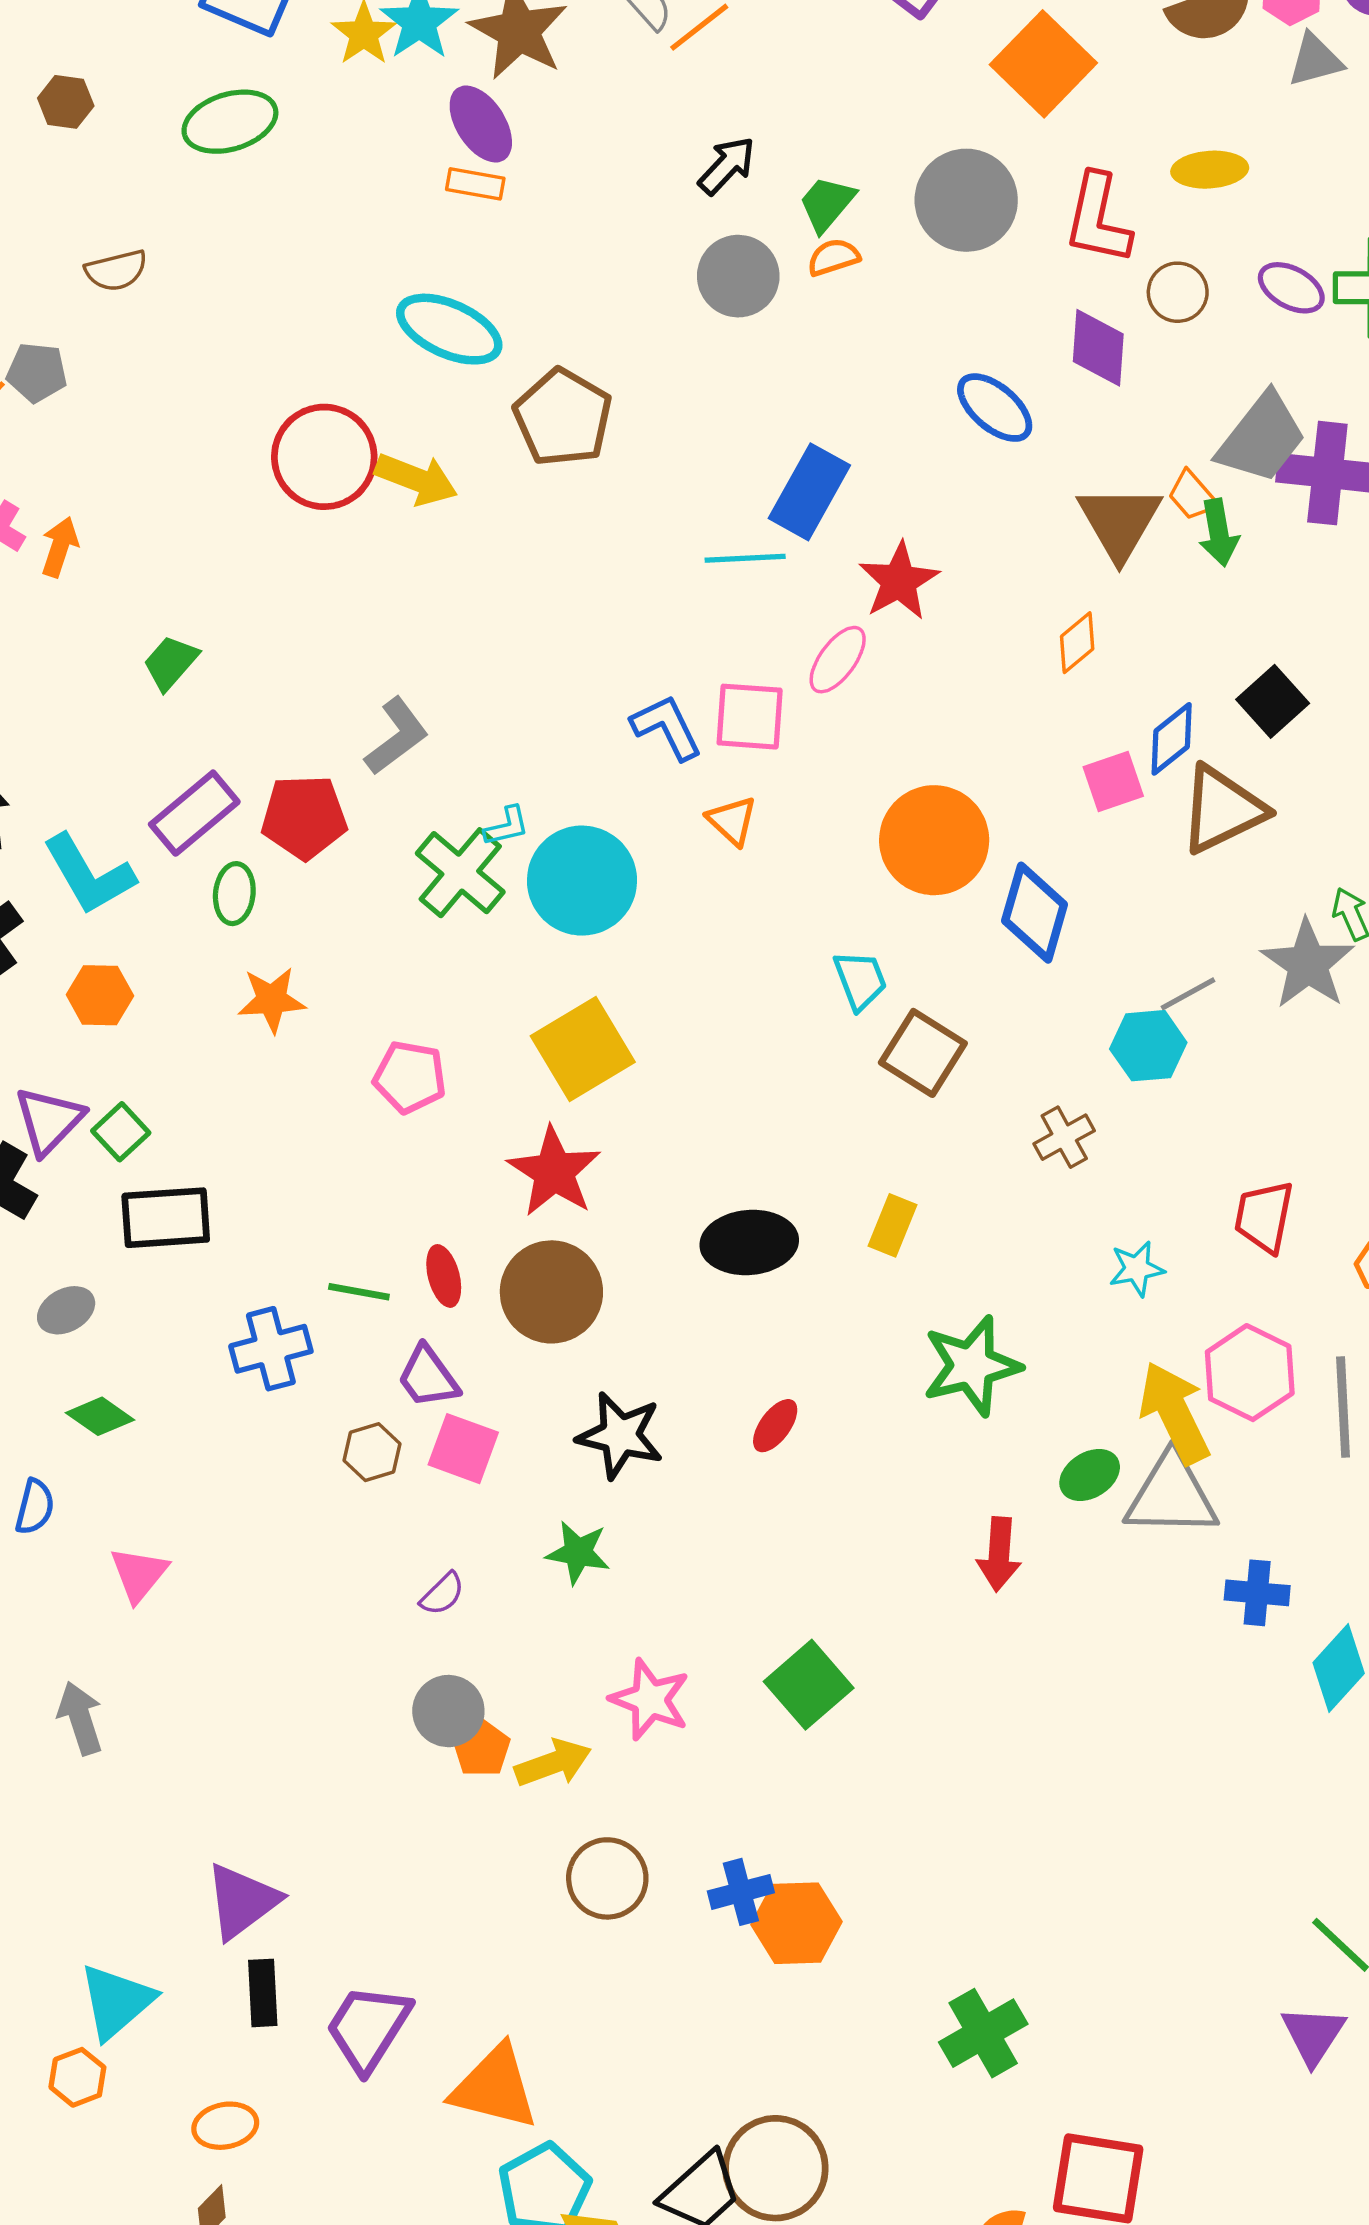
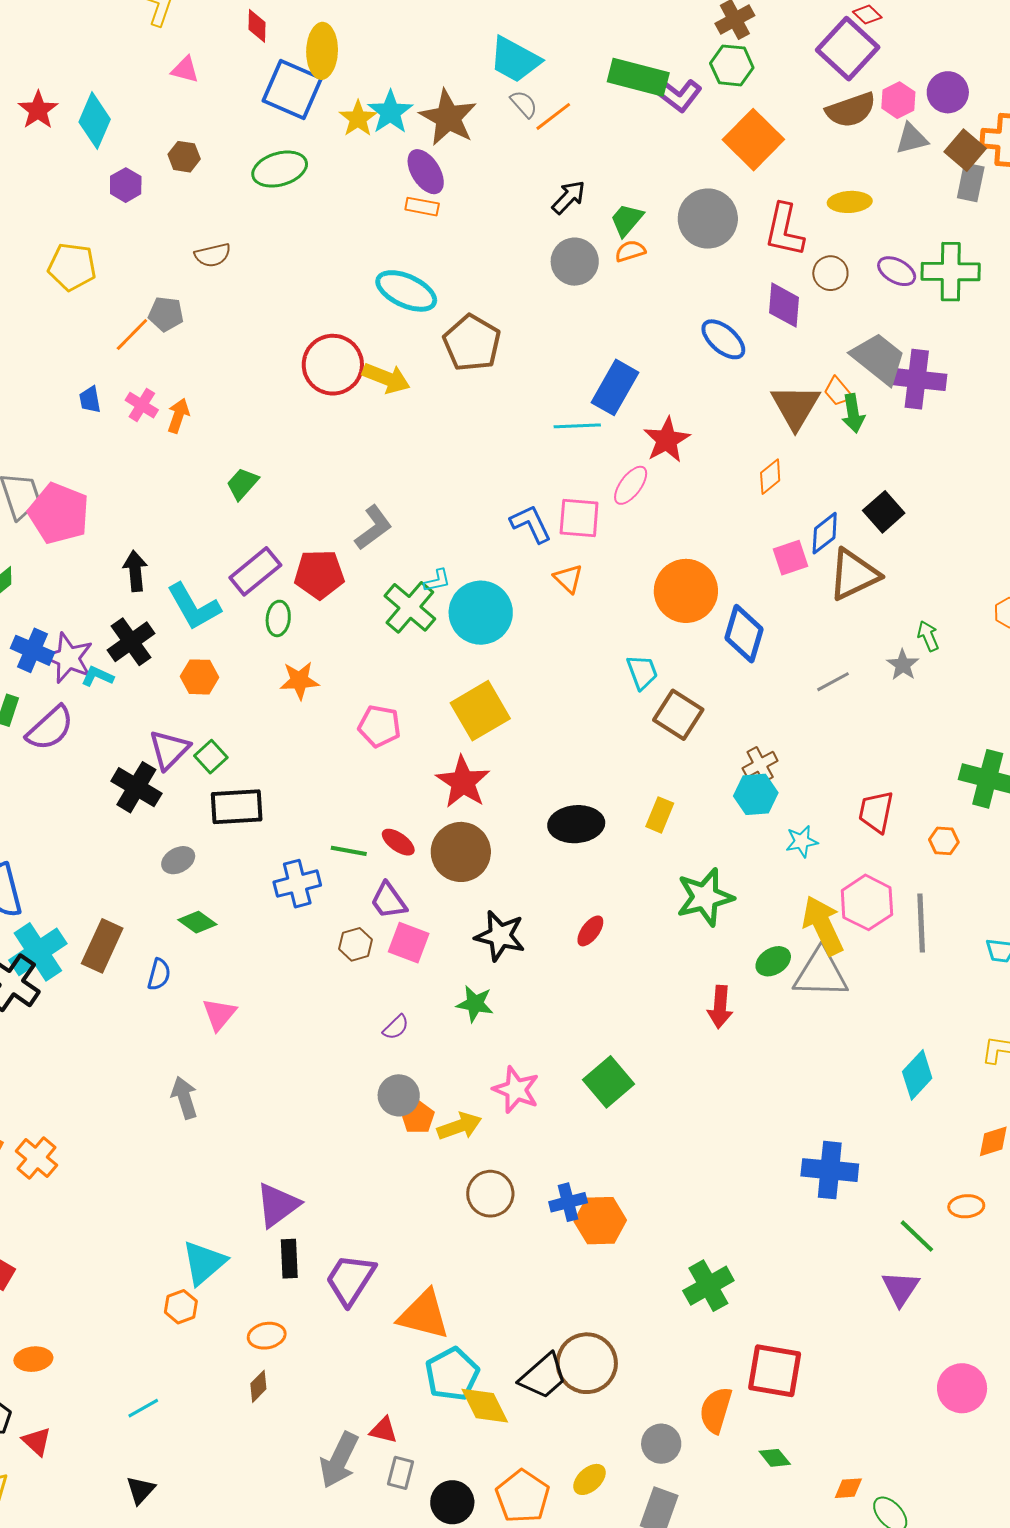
gray trapezoid: (1262, 438) -> (879, 358), turned -90
gray star: (1308, 964) -> (903, 665), size x0.6
cyan hexagon: (1148, 1046) -> (756, 794), moved
red ellipse: (444, 1276) -> (398, 842), turned -40
blue cross: (1257, 1593) -> (830, 1170), moved, size x1.5

